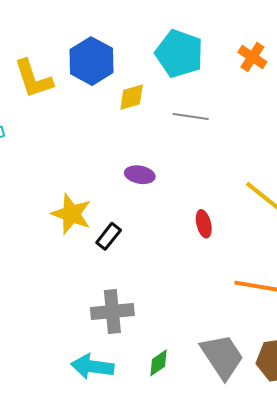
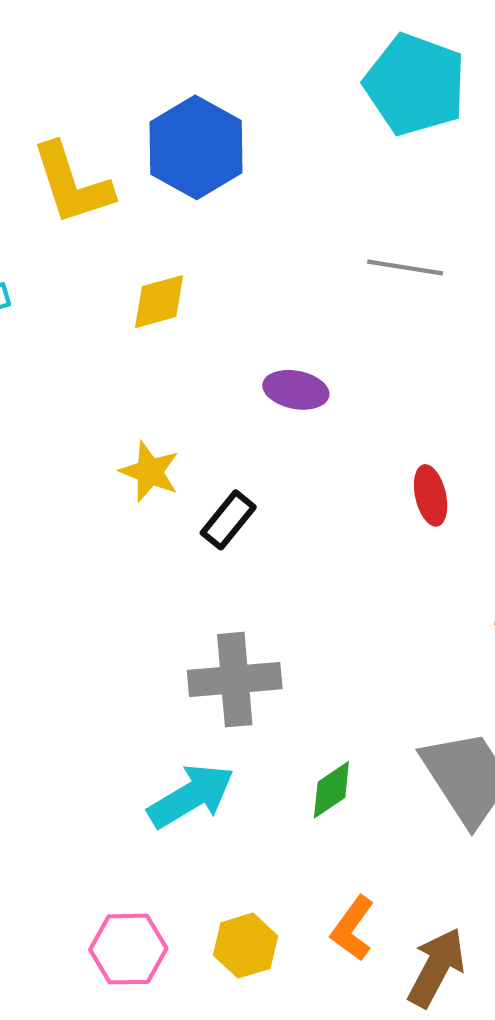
cyan pentagon: (179, 54) -> (415, 85), moved
yellow diamond: (132, 97) -> (159, 302), moved
yellow star: (71, 214) -> (150, 472), size x0.7
cyan arrow: (92, 367) -> (191, 796), turned 141

